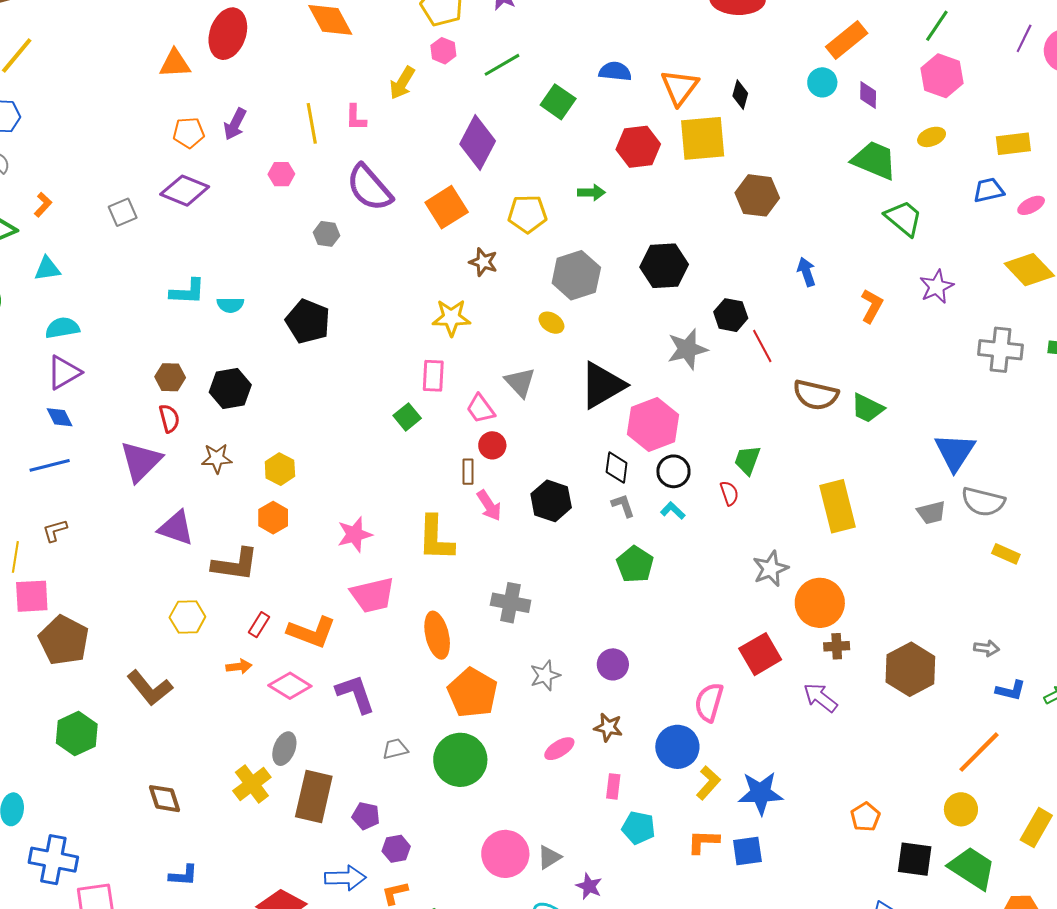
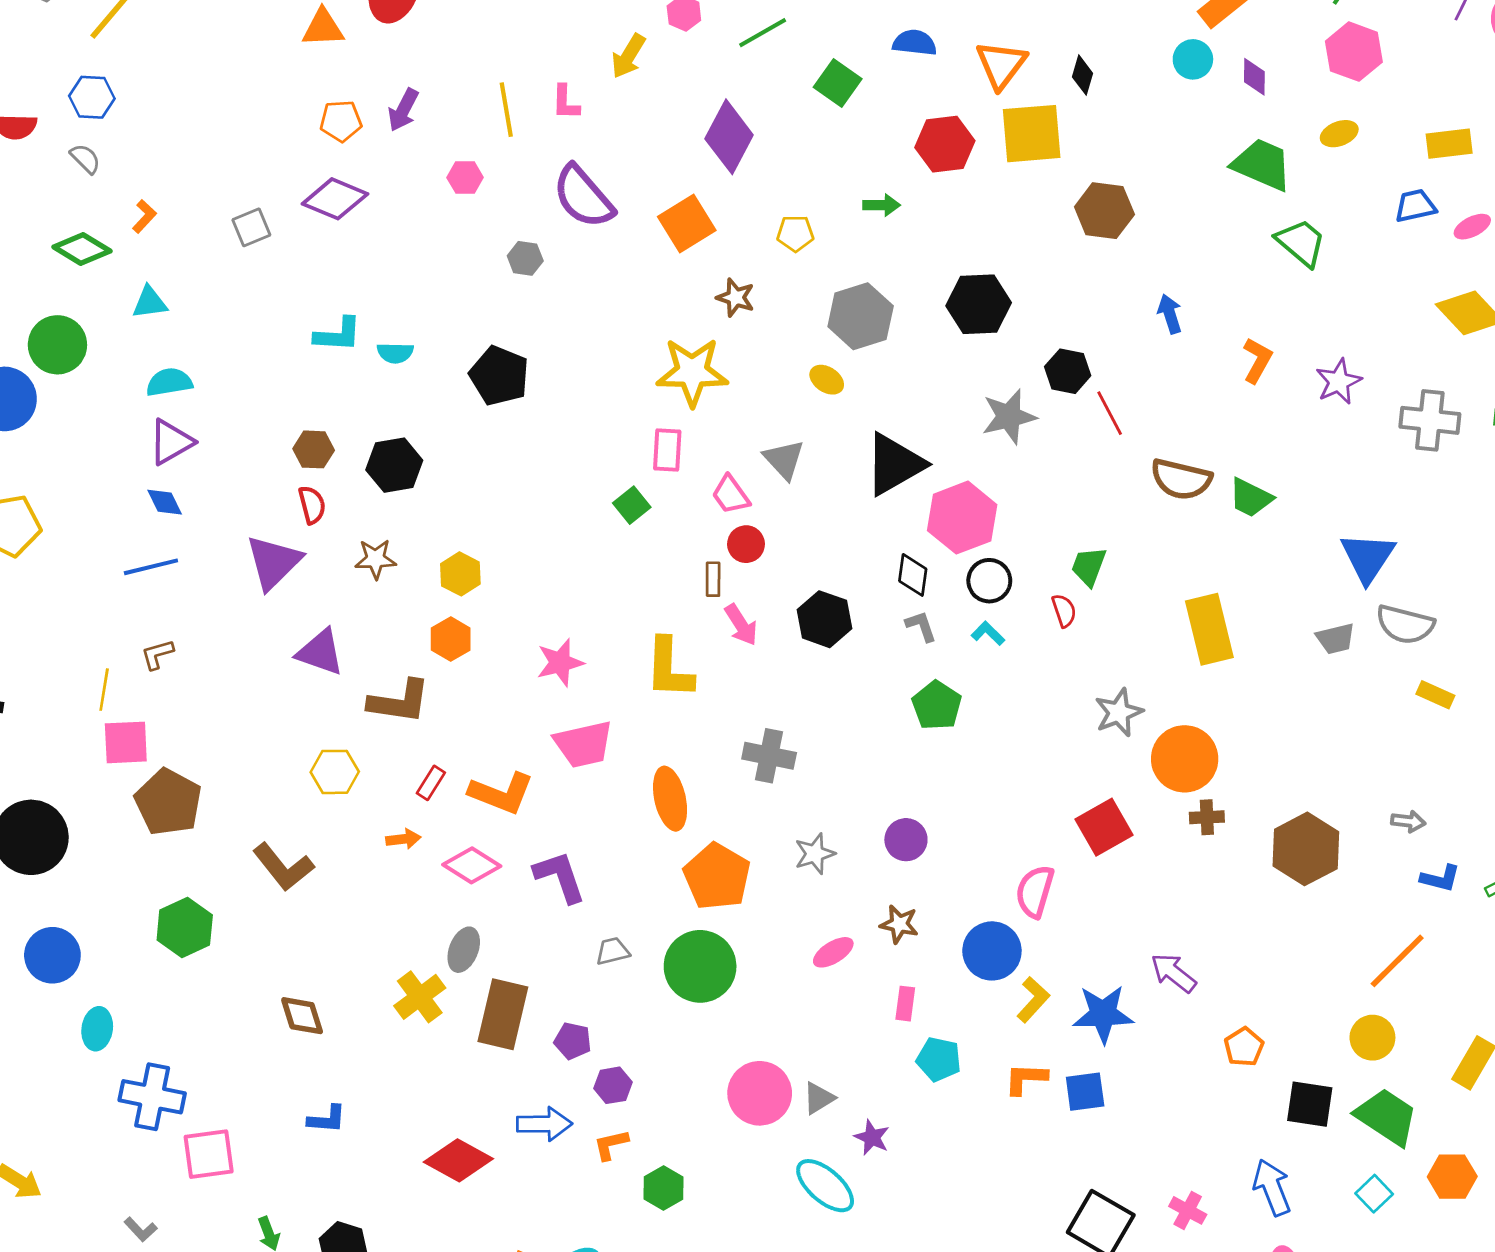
yellow pentagon: (527, 214) -> (795, 233), size x0.7
purple star: (937, 287) -> (1339, 382), moved
yellow star: (451, 318) -> (692, 372), size x1.4
purple arrow: (820, 698) -> (1173, 973), moved

